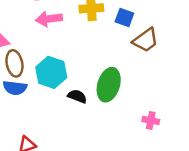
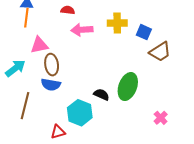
cyan hexagon: (51, 72) -> (80, 113), moved
pink cross: (151, 120) -> (161, 118), turned 32

